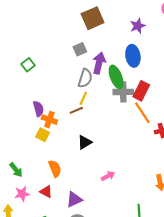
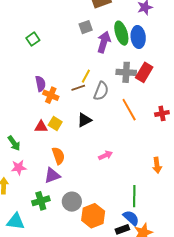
green ellipse: (116, 77) -> (121, 33), moved
gray semicircle: (85, 78) -> (101, 91), moved
orange line: (142, 113) -> (129, 110), moved
yellow square: (43, 135) -> (55, 123), moved
orange semicircle: (55, 169) -> (58, 156), moved
red triangle: (46, 192) -> (41, 127), moved, turned -32
purple triangle: (74, 199) -> (52, 175), moved

